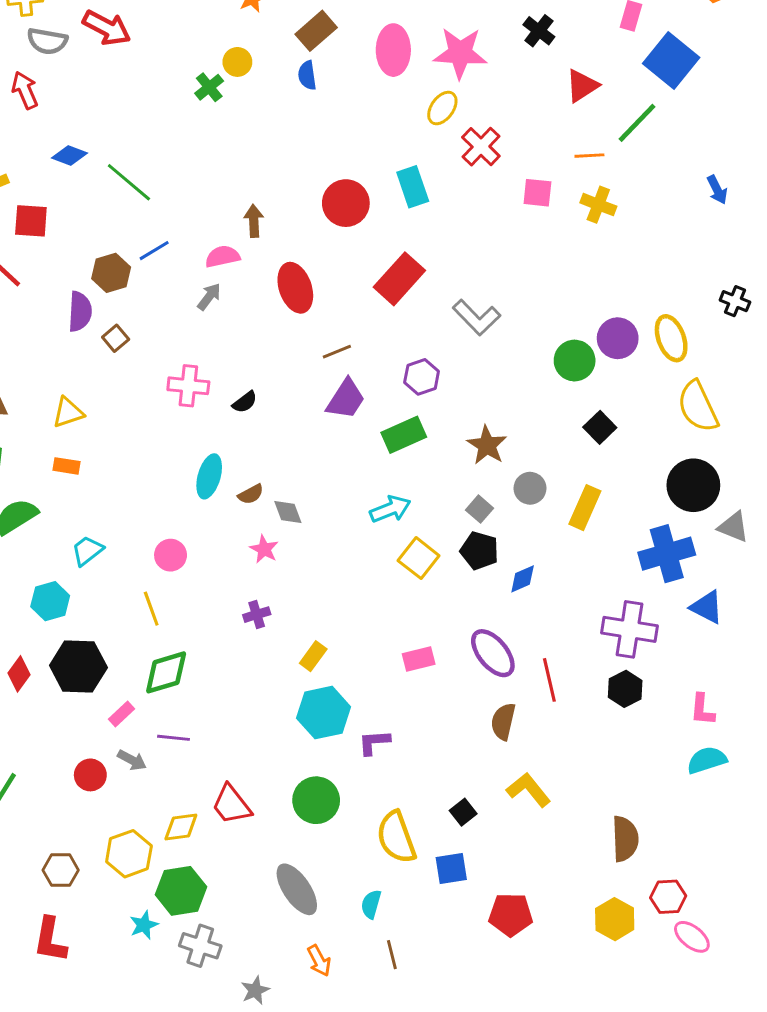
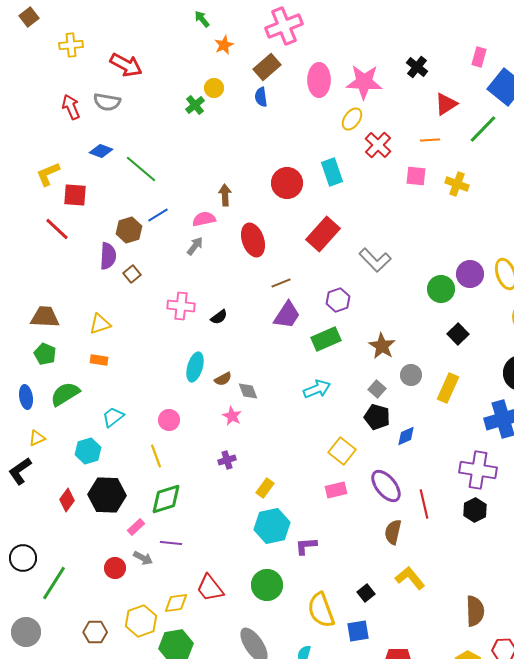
gray semicircle: (47, 41) -> (107, 102), moved
orange line: (589, 156) -> (430, 140), moved
yellow square: (419, 558) -> (342, 451), moved

